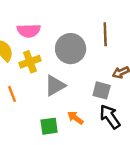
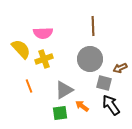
brown line: (105, 34) -> (93, 26), moved
gray circle: (71, 49) -> (90, 59), moved
gray triangle: (55, 86) -> (64, 90), moved

